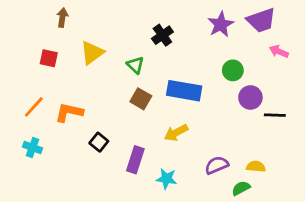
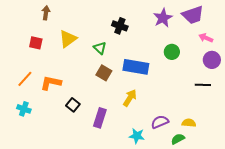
black cross: (162, 35) -> (120, 26), turned -35
purple circle: (250, 97) -> (212, 60), moved
yellow arrow: (176, 133) -> (130, 98), turned 150
cyan star: (167, 179) -> (137, 136), moved

